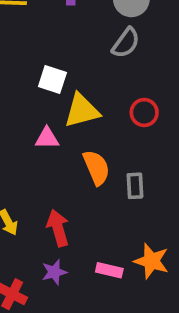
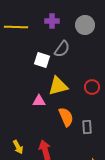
gray semicircle: (126, 43) -> (62, 49), moved
white square: (52, 80) -> (42, 60), moved

